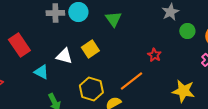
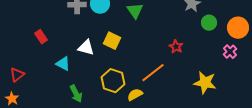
red rectangle: (19, 45) -> (41, 37), size x0.6
yellow square: (90, 49) -> (112, 41), turned -30

